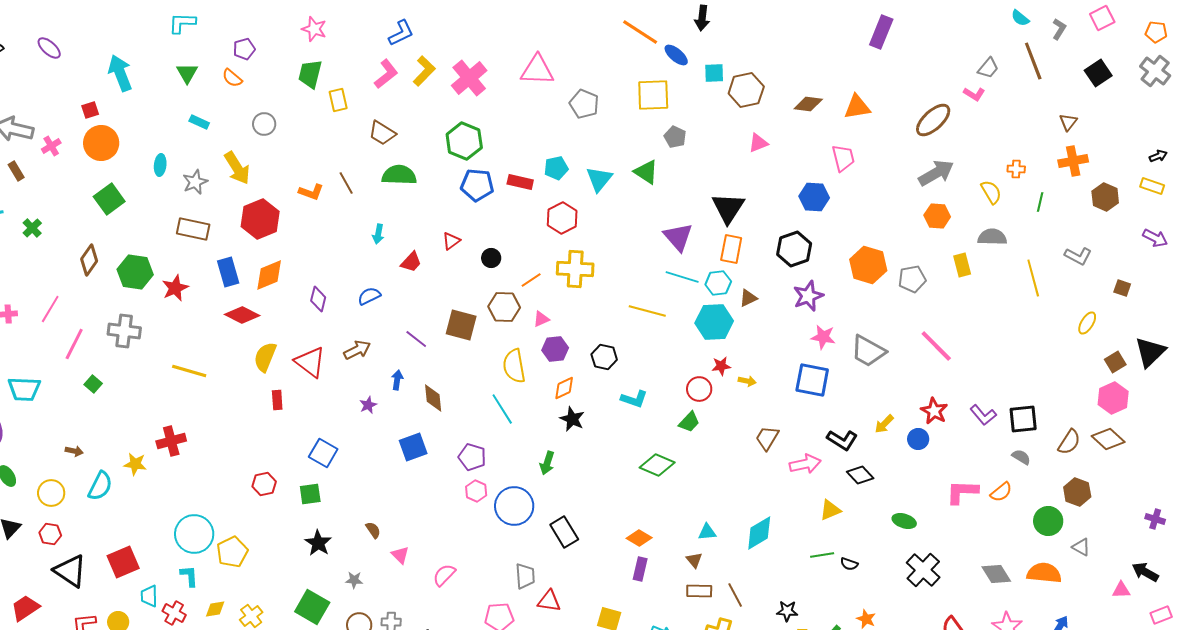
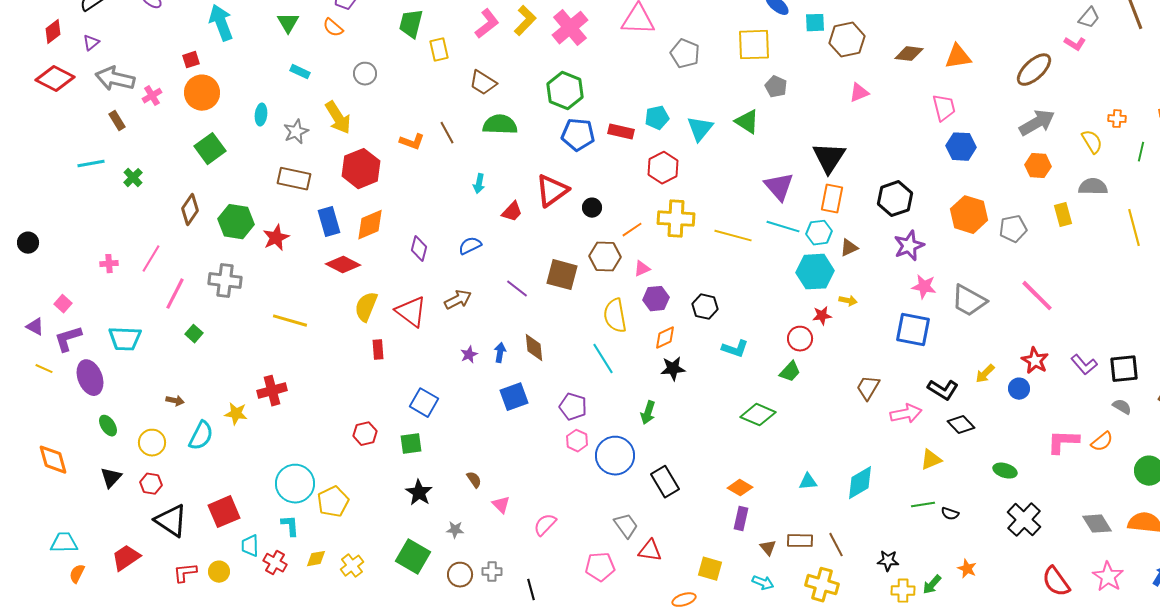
blue hexagon: (814, 197) -> (961, 147), moved
red triangle: (451, 241) -> (552, 191), size x1.8
yellow line: (647, 311) -> (733, 236), moved
blue arrow: (397, 380) -> (500, 353), moved
yellow arrow: (747, 381) -> (848, 301), moved
black star: (572, 419) -> (673, 369), turned -30
brown triangle: (694, 560) -> (768, 548), moved
gray trapezoid: (525, 576) -> (626, 526), turned -32

